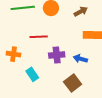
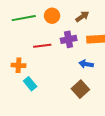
purple cross: (57, 55) -> (69, 39), moved
cyan rectangle: (32, 74) -> (30, 84), moved

